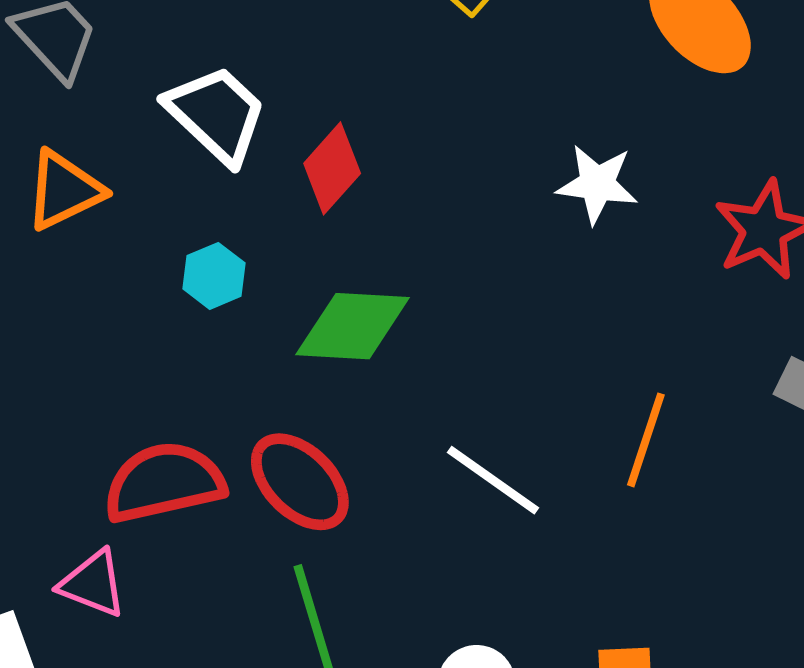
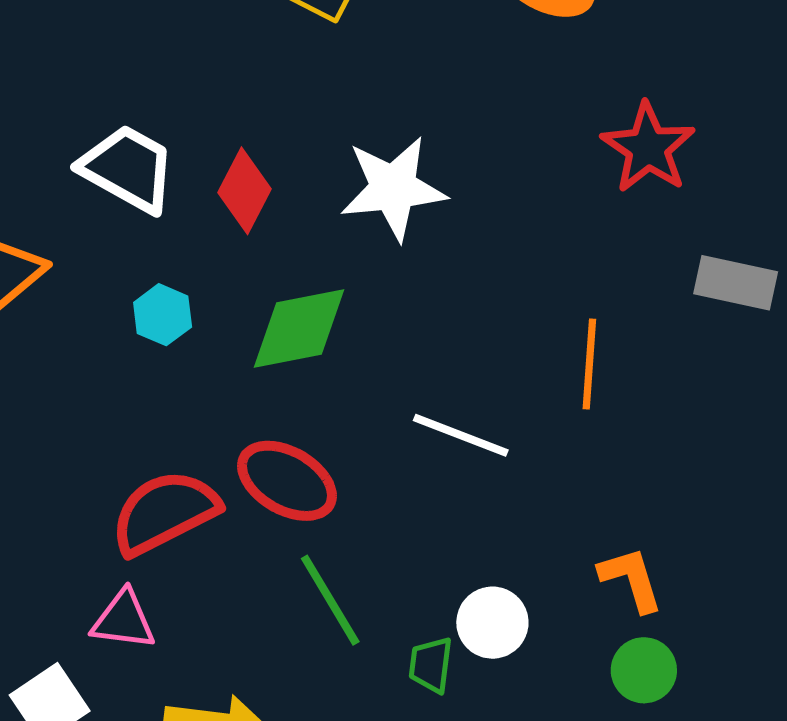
white star: (597, 184) -> (393, 188), moved, size x1.4

